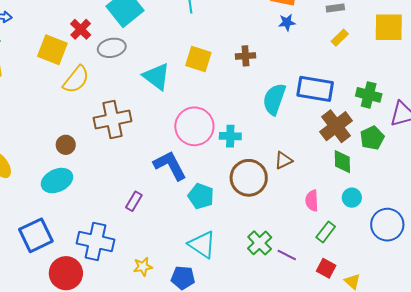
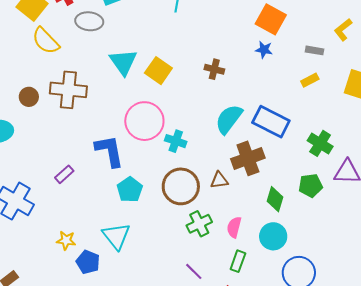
yellow square: (198, 59) -> (158, 71), moved
yellow semicircle: (76, 80) -> (46, 41), turned 80
brown cross: (336, 126) -> (248, 158), moved
brown circle: (66, 145) -> (29, 97), moved
cyan circle: (352, 198) -> (273, 236), size x1.4
green rectangle: (326, 232) -> (238, 261), turned -35
green cross: (260, 243) -> (199, 224), moved
yellow star: (143, 267) -> (66, 240), moved

